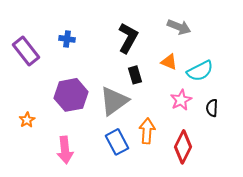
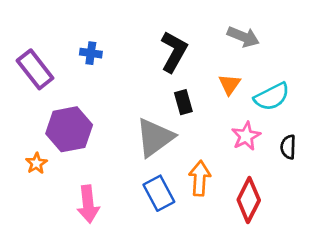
orange triangle: (169, 62) -> (230, 84), turned 42
purple hexagon: (71, 95) -> (69, 129), moved

